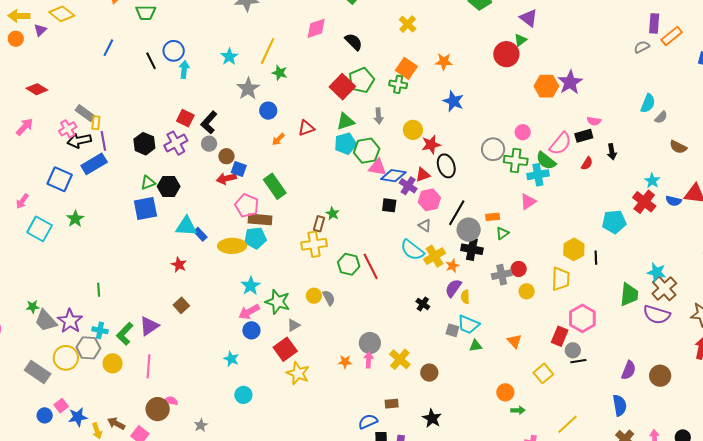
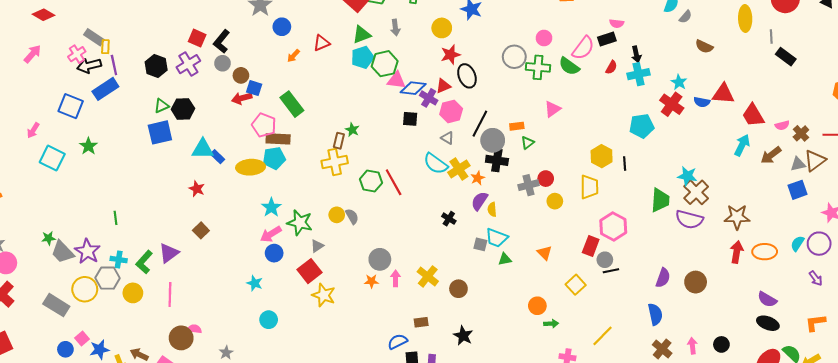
yellow circle: (413, 130) -> (442, 28), moved
cyan cross: (538, 175) -> (639, 74), moved
gray circle: (370, 343) -> (380, 259), moved

